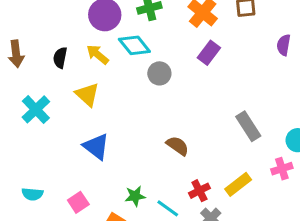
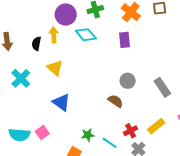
purple rectangle: (209, 53) -> (124, 40), moved, turned -42
yellow arrow: (98, 55) -> (54, 35), moved, turned 49
gray circle: (159, 73) -> (128, 81), moved
cyan semicircle: (32, 194) -> (19, 135), size x1.5
pink square: (78, 202) -> (42, 132), moved

